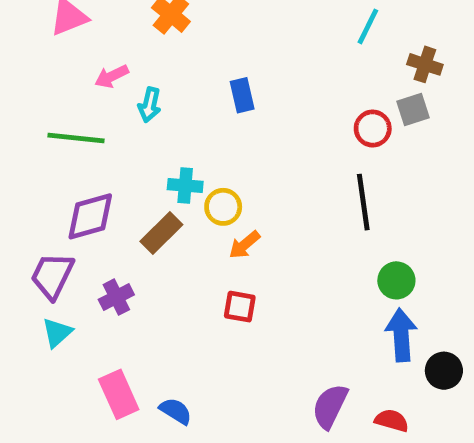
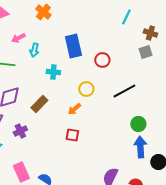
blue rectangle: (242, 95) -> (73, 46), size x1.6
red circle: (373, 129) -> (102, 60), moved
cyan cross: (185, 185) -> (53, 72), moved
black line: (363, 202) -> (124, 91), turned 70
yellow circle: (223, 207) -> (86, 89), moved

